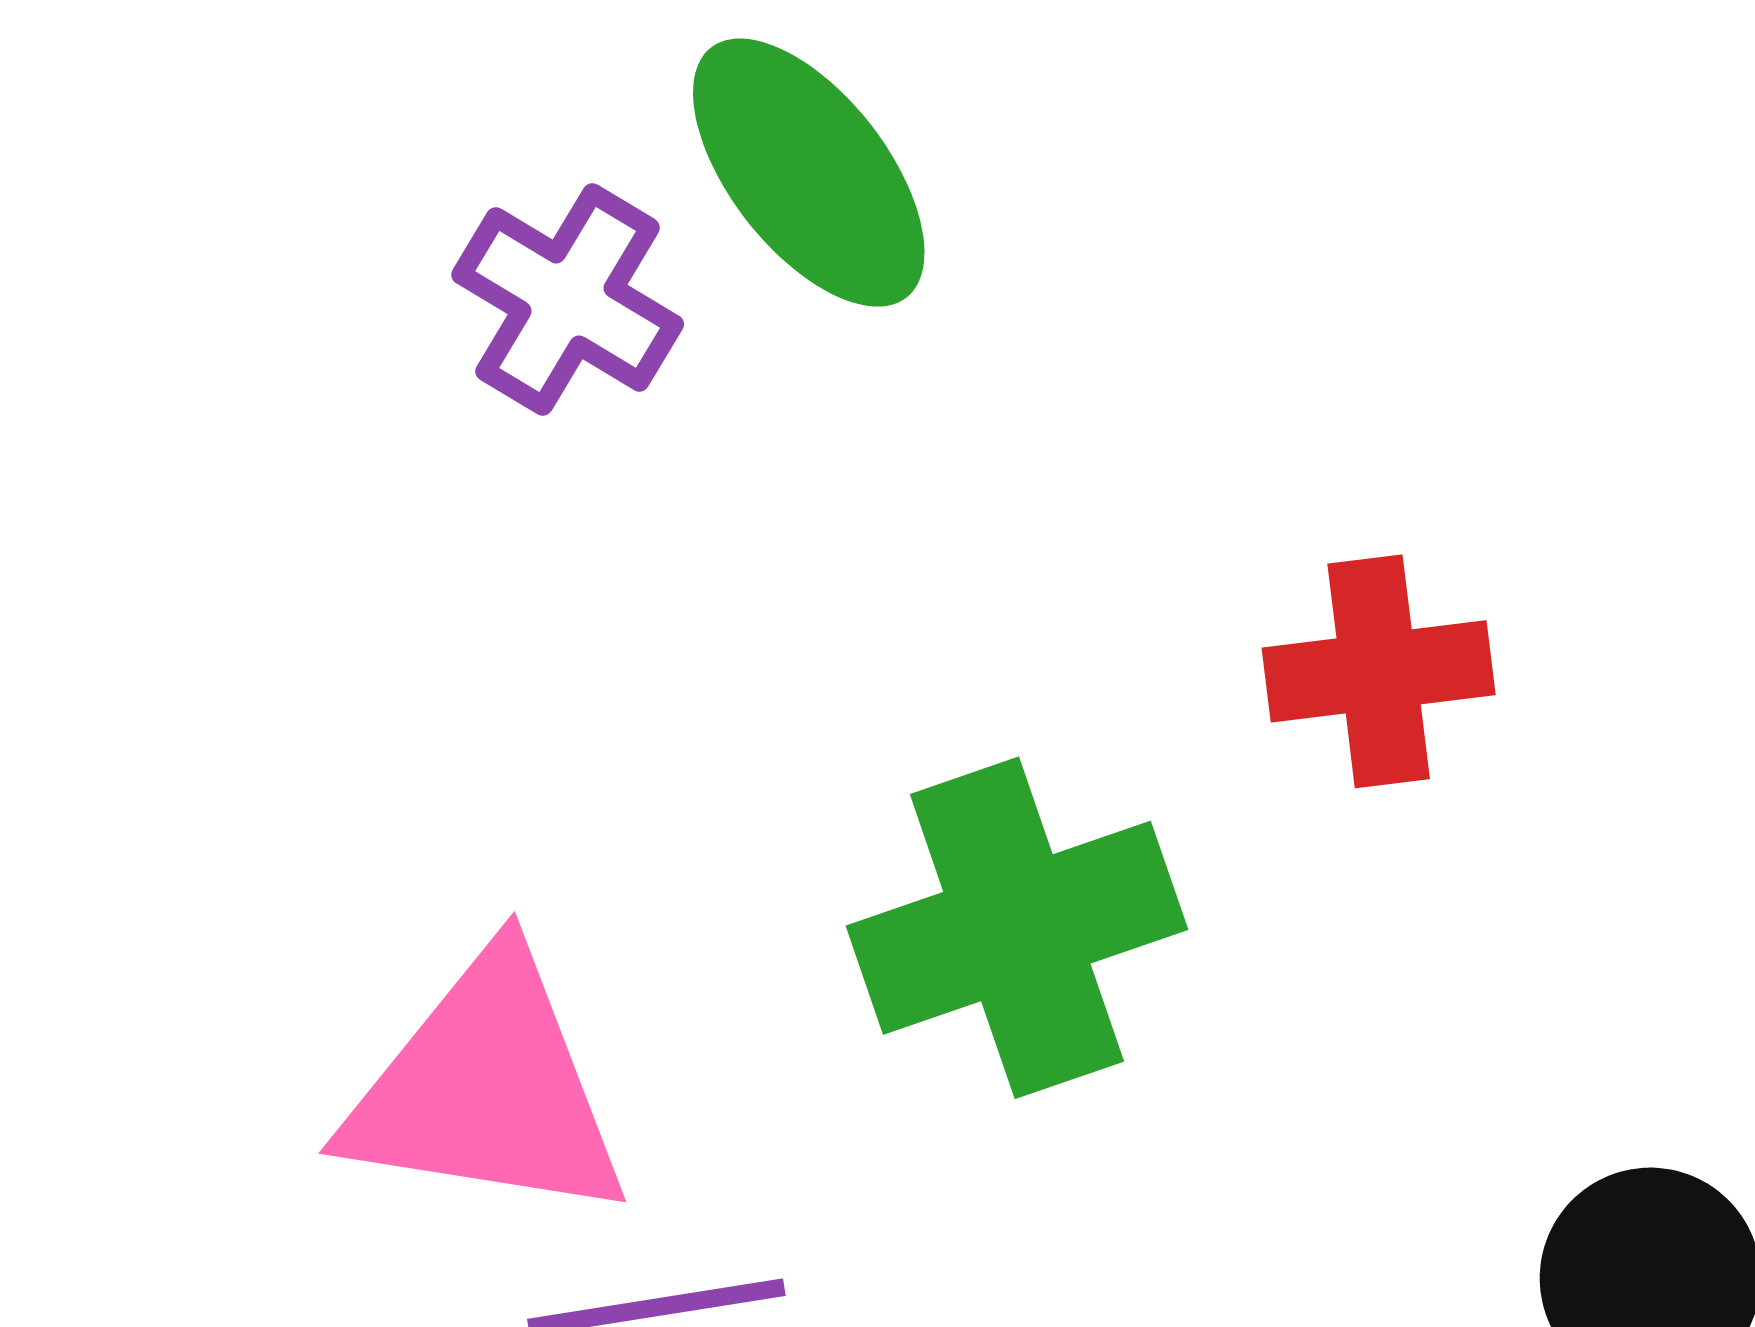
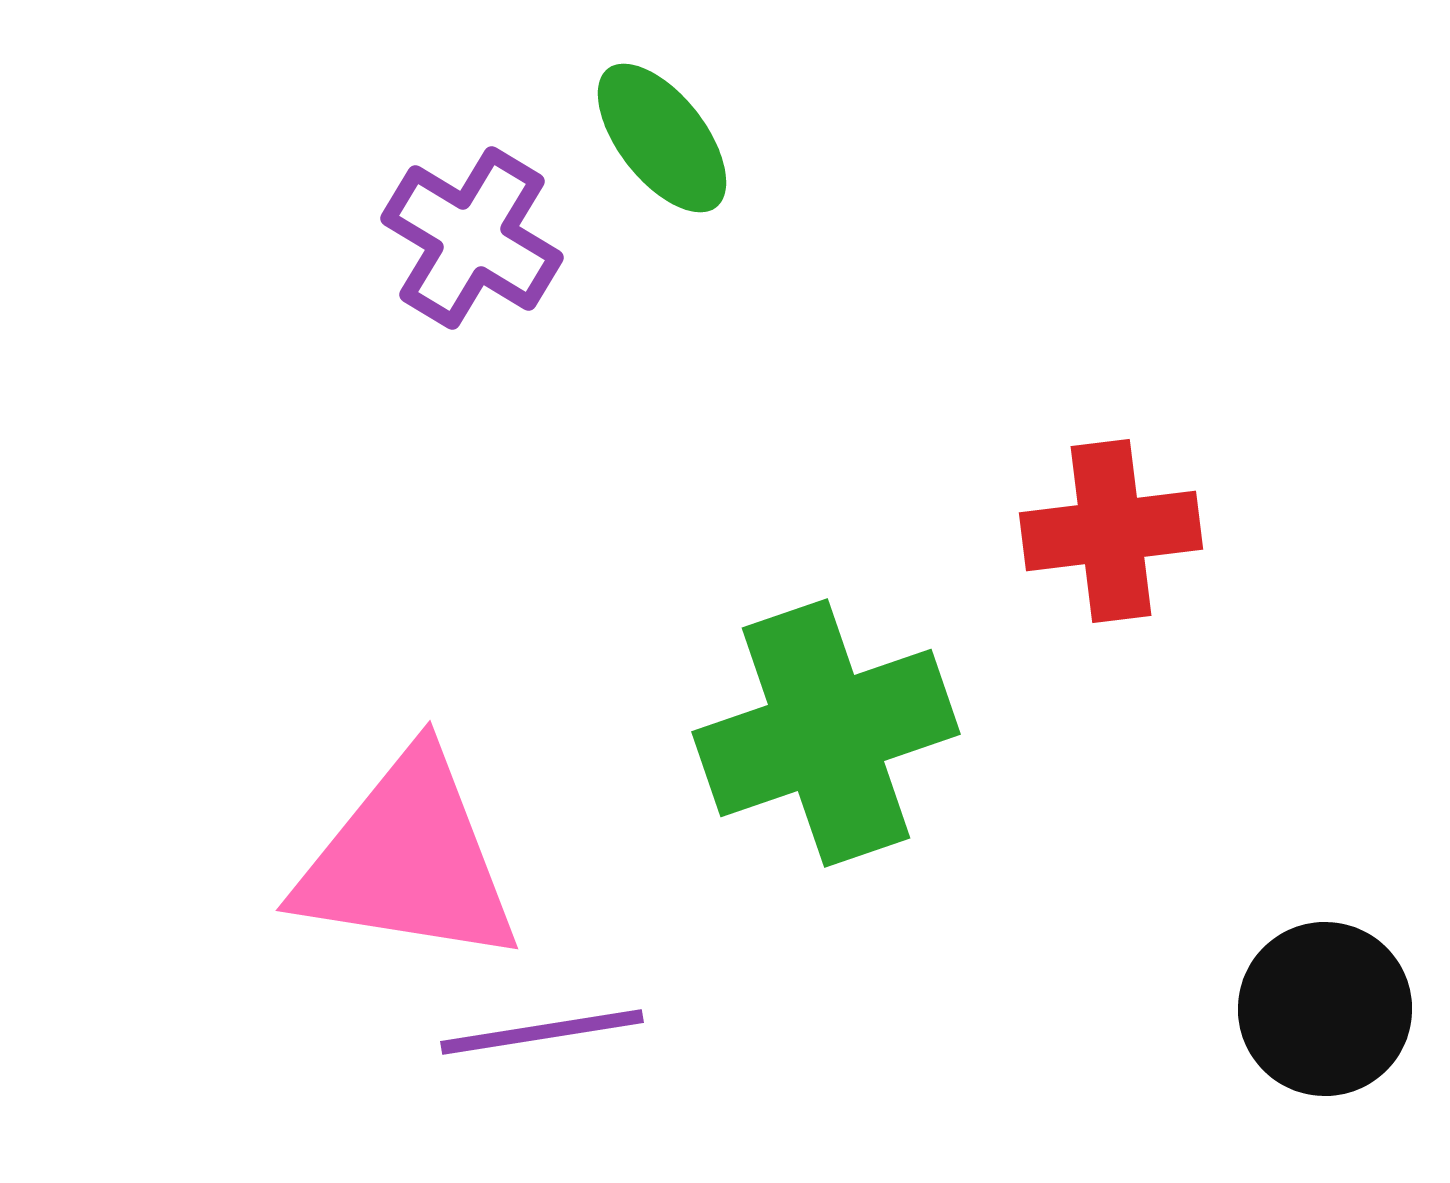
green ellipse: (809, 173) -> (662, 138), size x0.7

